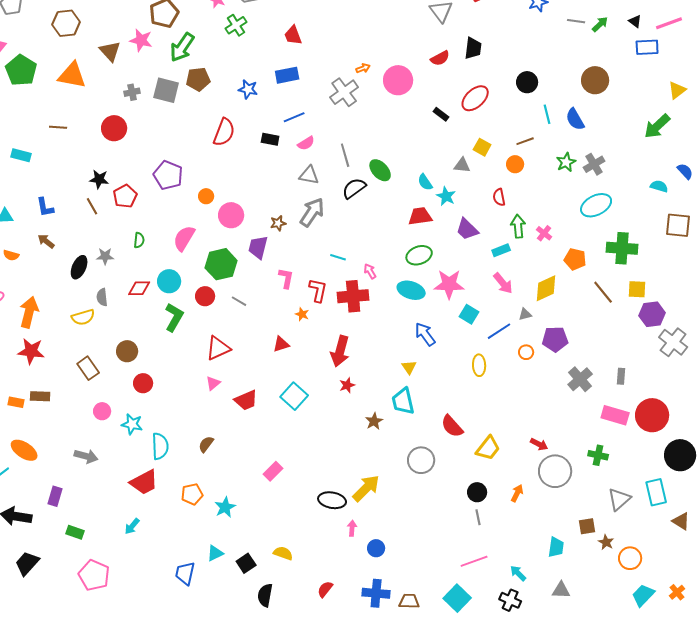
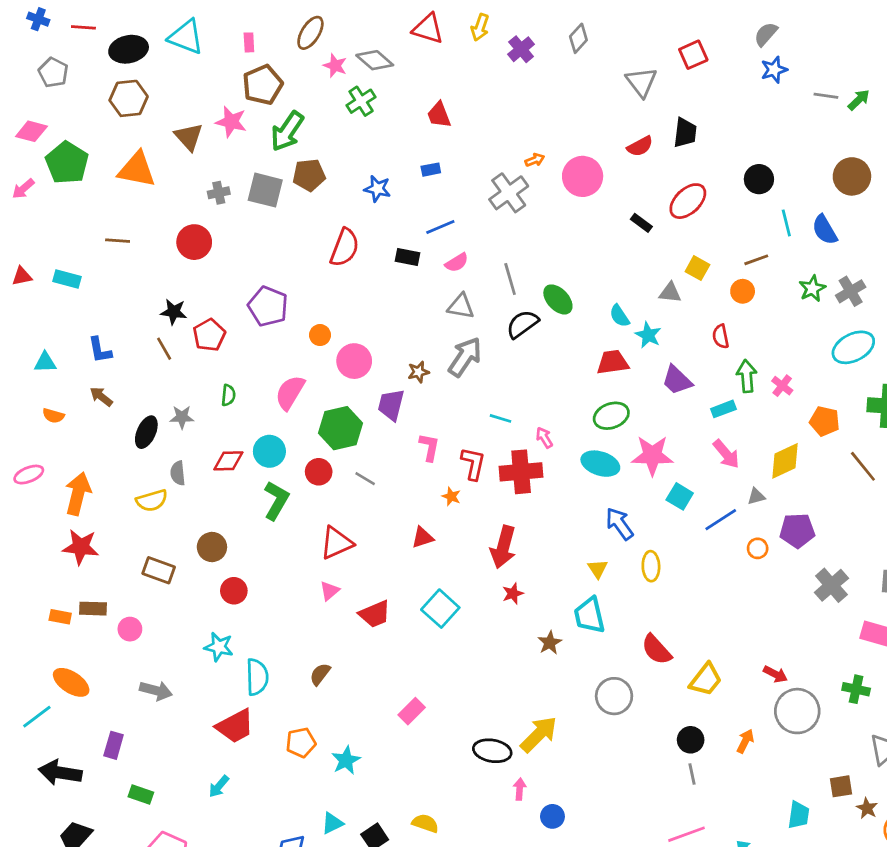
blue rectangle: (287, 75) -> (431, 170), size x0.6
yellow ellipse: (479, 365) -> (651, 566), moved
brown rectangle: (88, 368) -> (159, 570), turned -35
pink circle: (102, 411) -> (130, 629), moved

